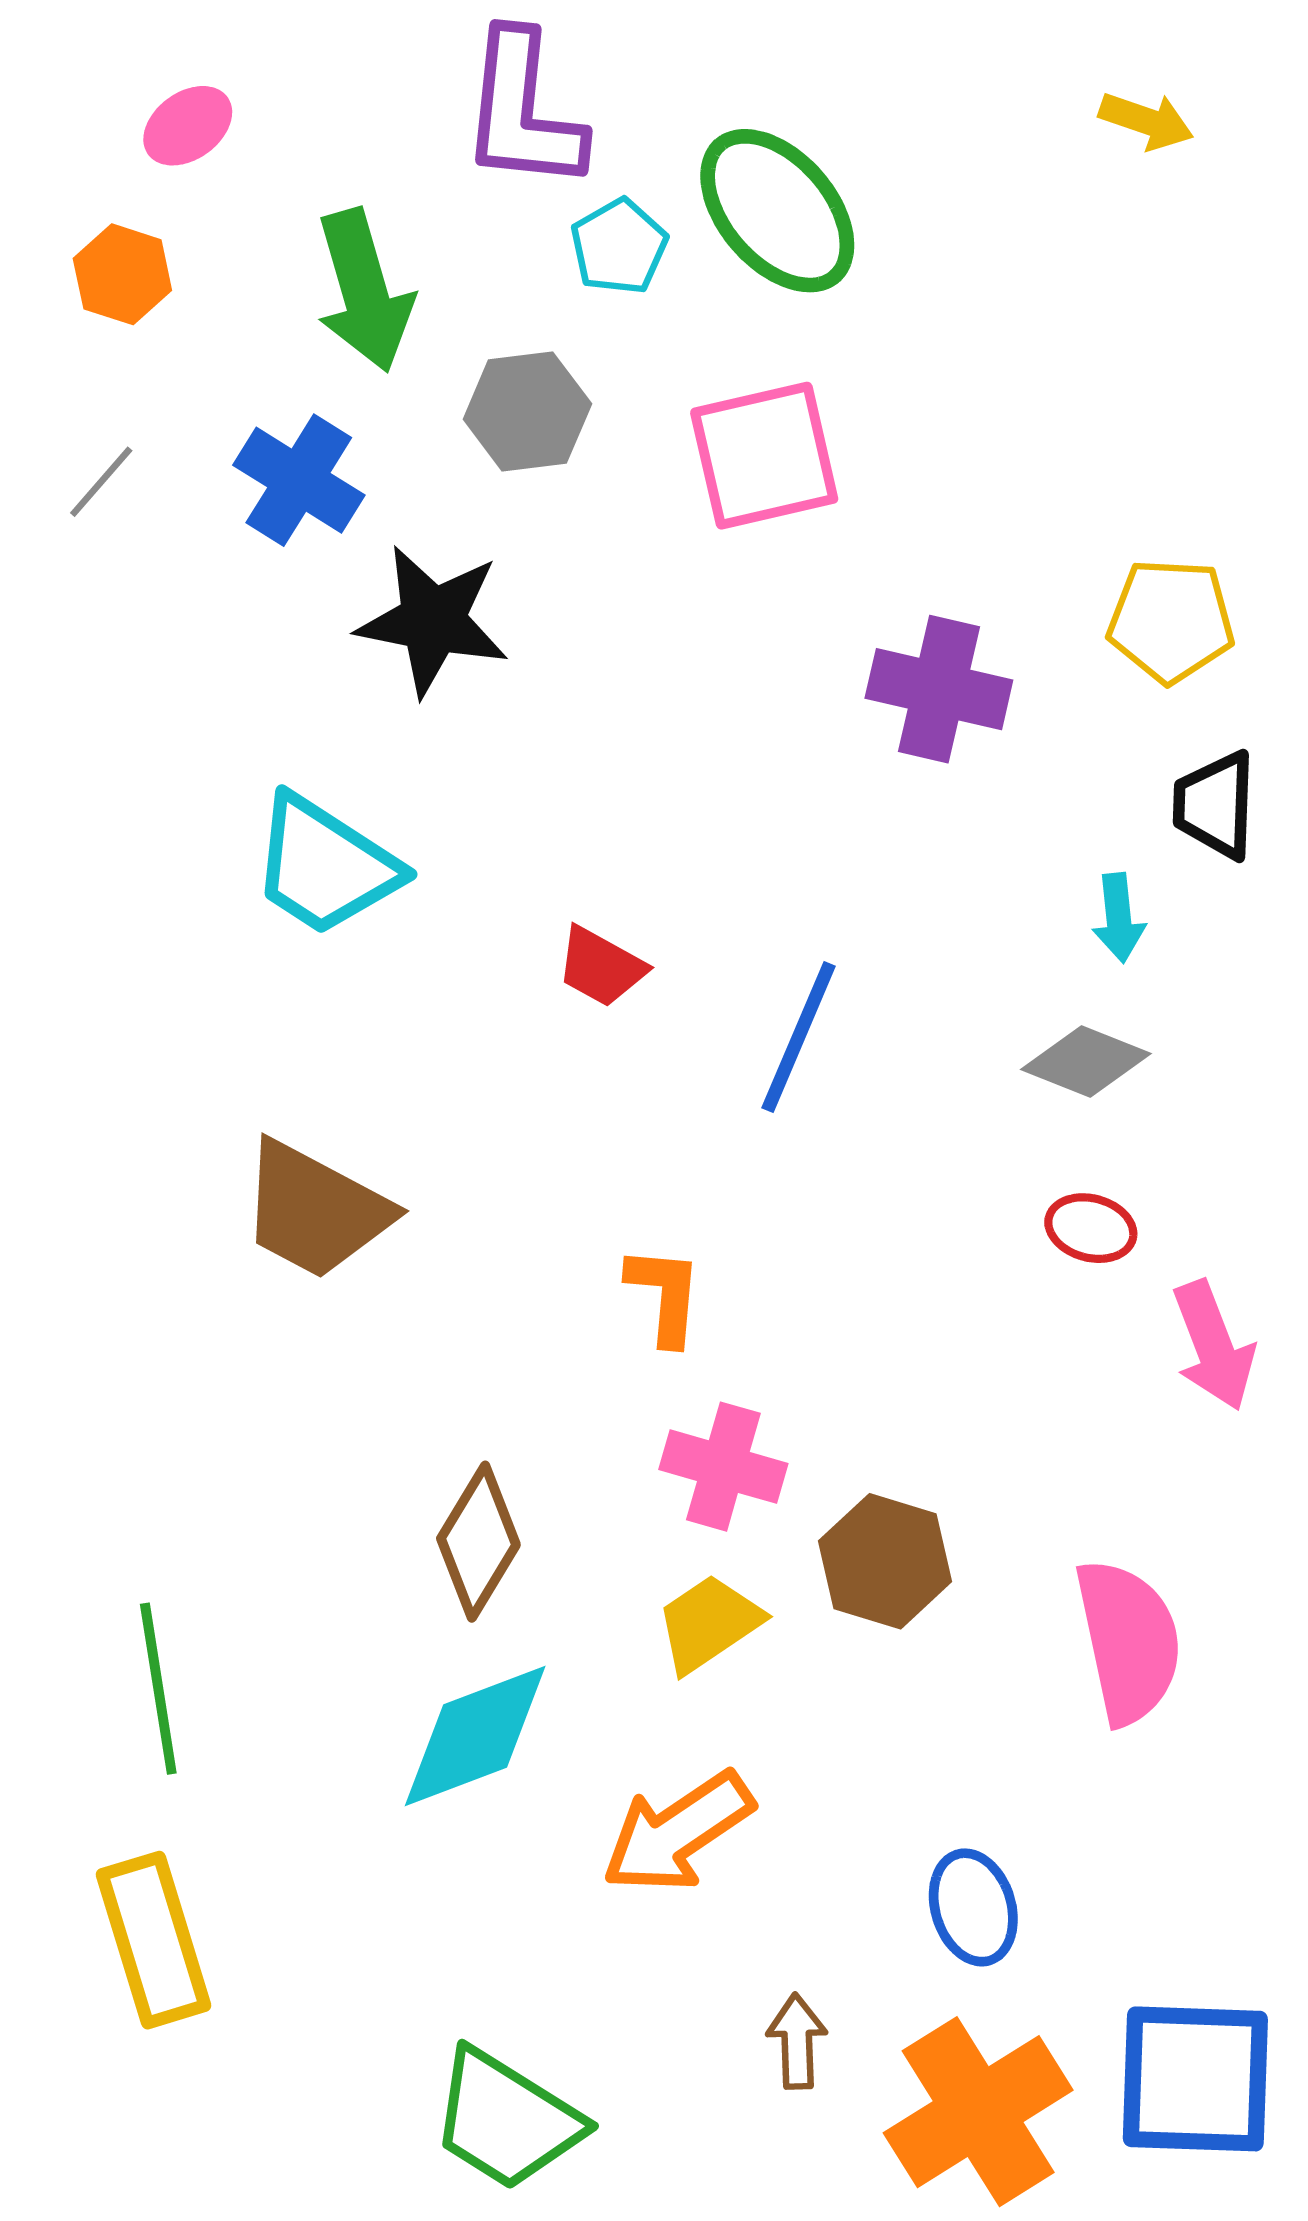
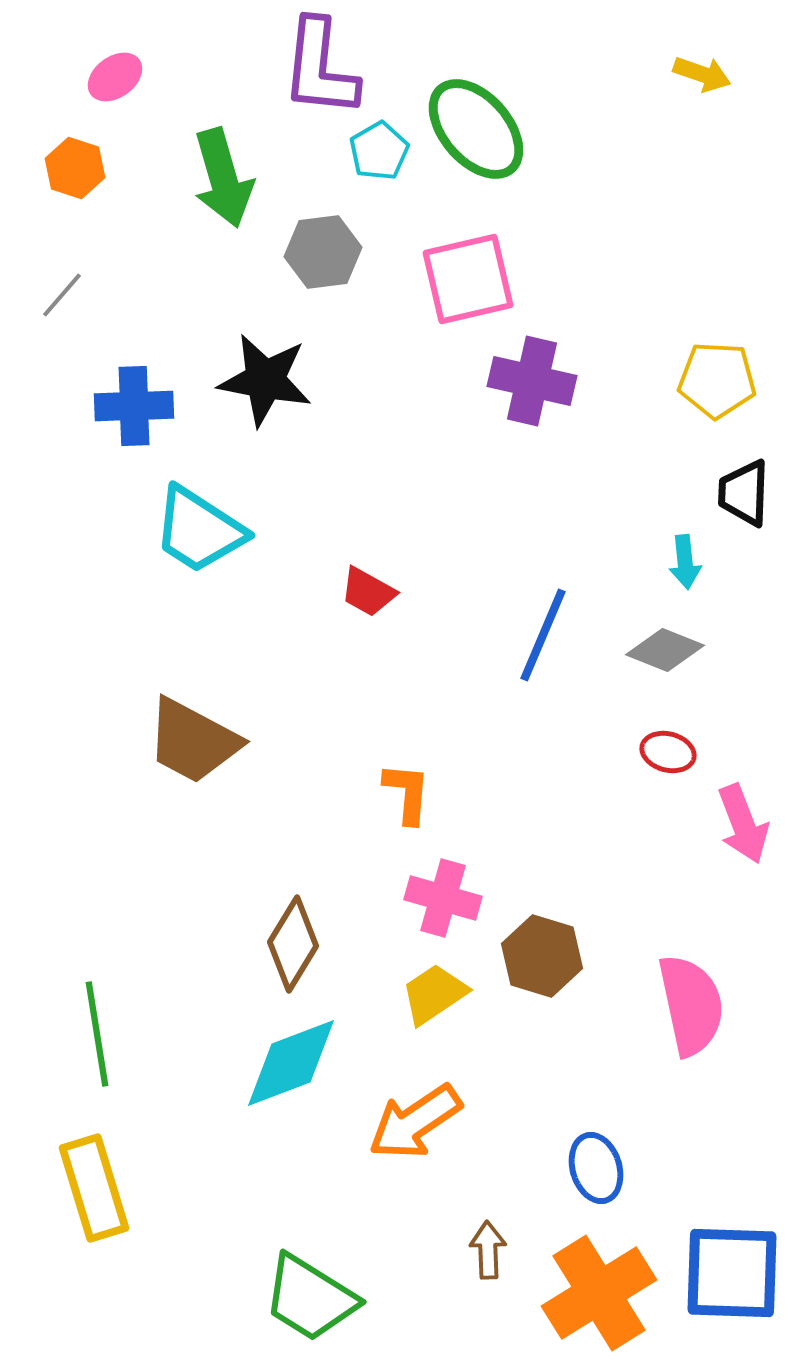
blue cross: (299, 480) -> (134, 406), moved, turned -34
purple cross: (939, 689) -> (532, 381), moved
blue line: (799, 1037) -> (543, 635), moved

